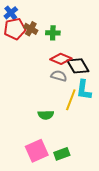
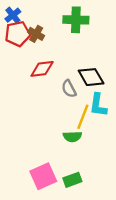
green cross: (53, 33) -> (76, 20), moved, size x1.5
red diamond: (61, 59) -> (42, 69), moved, turned -30
gray semicircle: (59, 76) -> (69, 89), turned -133
green semicircle: (46, 115) -> (72, 137), moved

